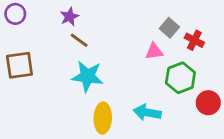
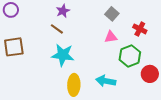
purple star: (69, 17) -> (63, 11), moved
gray square: (169, 28) -> (112, 14), moved

